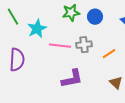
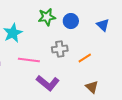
pink line: (60, 46) -> (29, 60), moved
purple L-shape: (72, 79) -> (48, 83), turned 50

